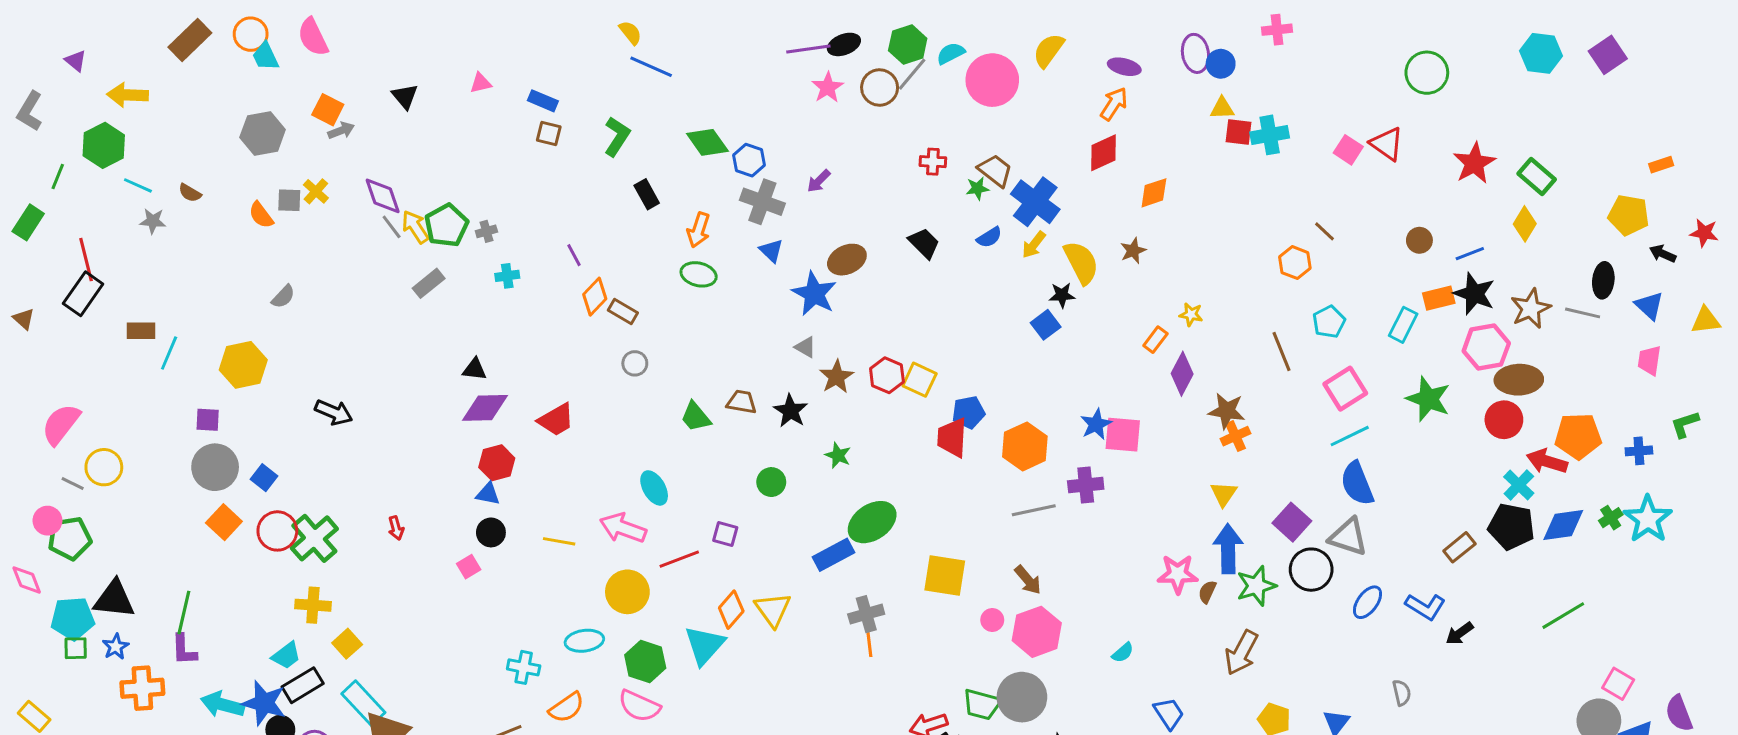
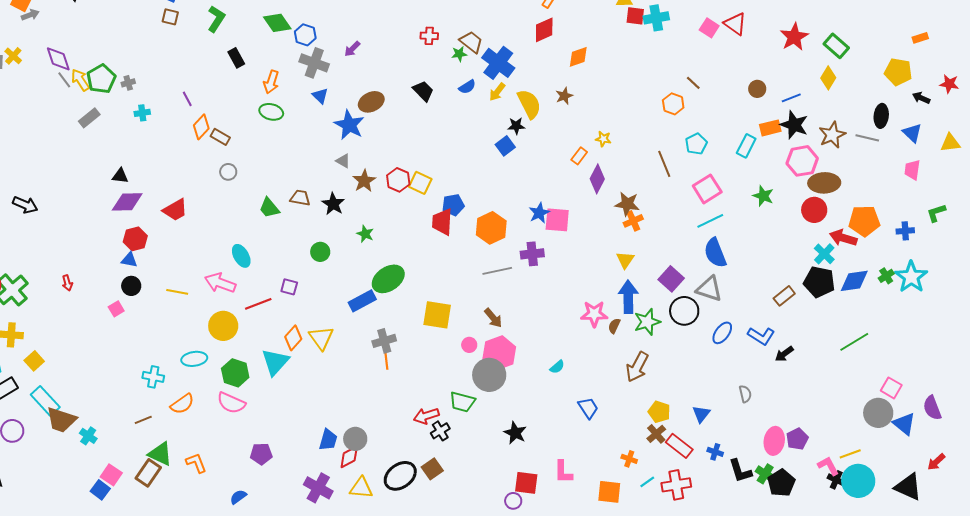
green star: (1428, 399) -> (763, 196), size x0.7
gray circle: (1022, 697) -> (489, 375), moved

